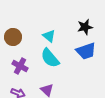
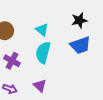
cyan semicircle: (50, 58) -> (43, 53), turned 55

